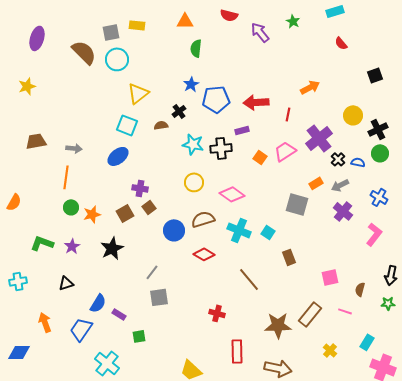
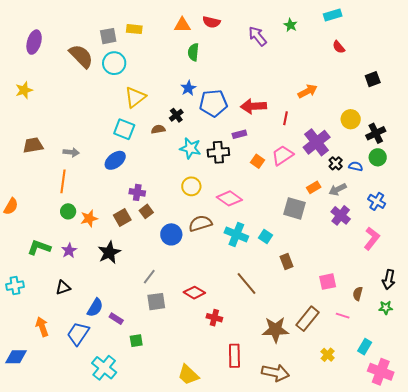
red semicircle: (229, 15) -> (211, 22), moved
red diamond: (204, 254) -> (194, 293), moved

